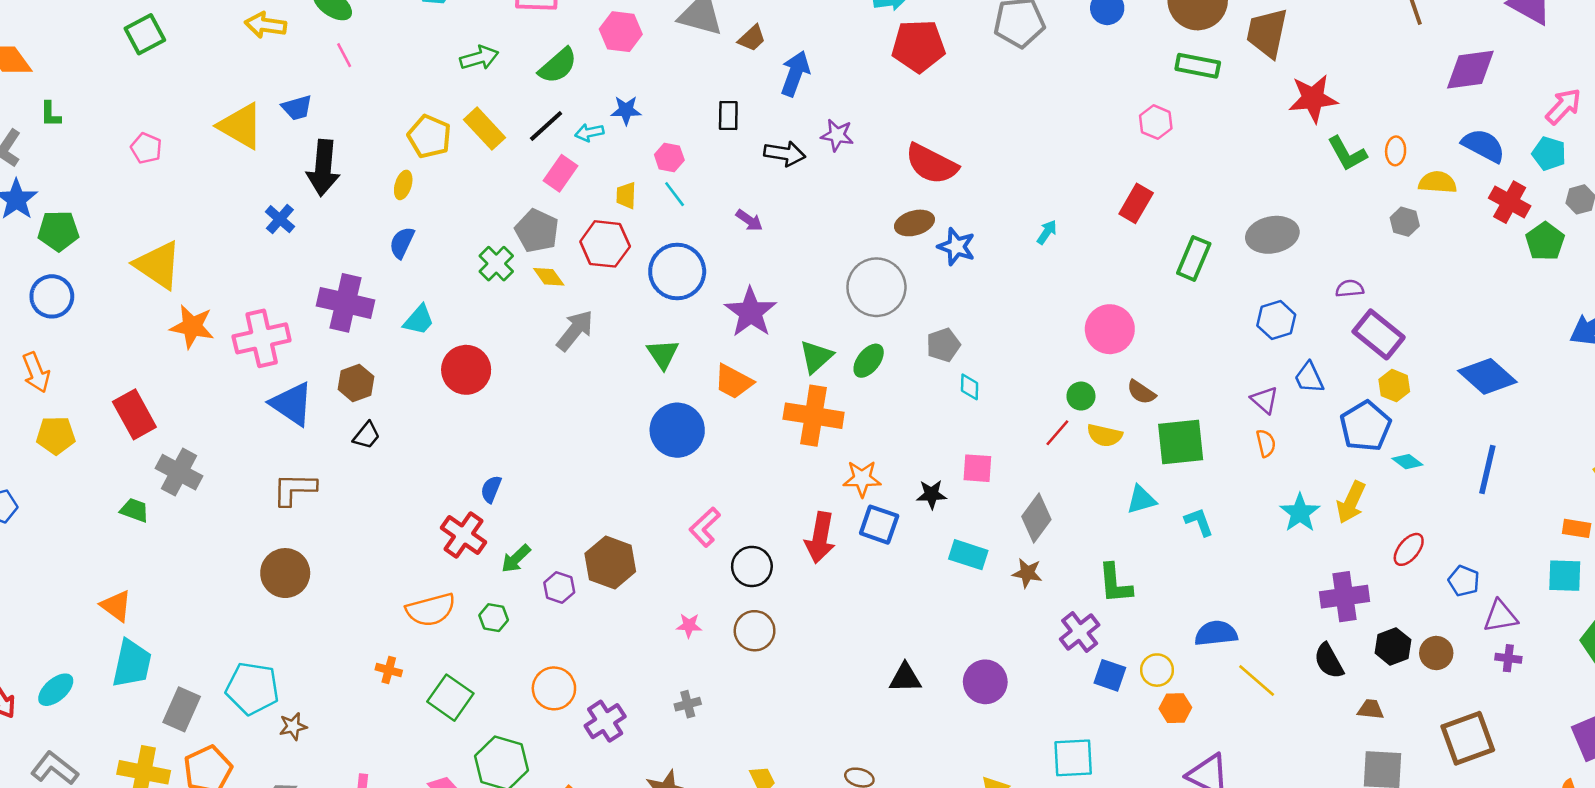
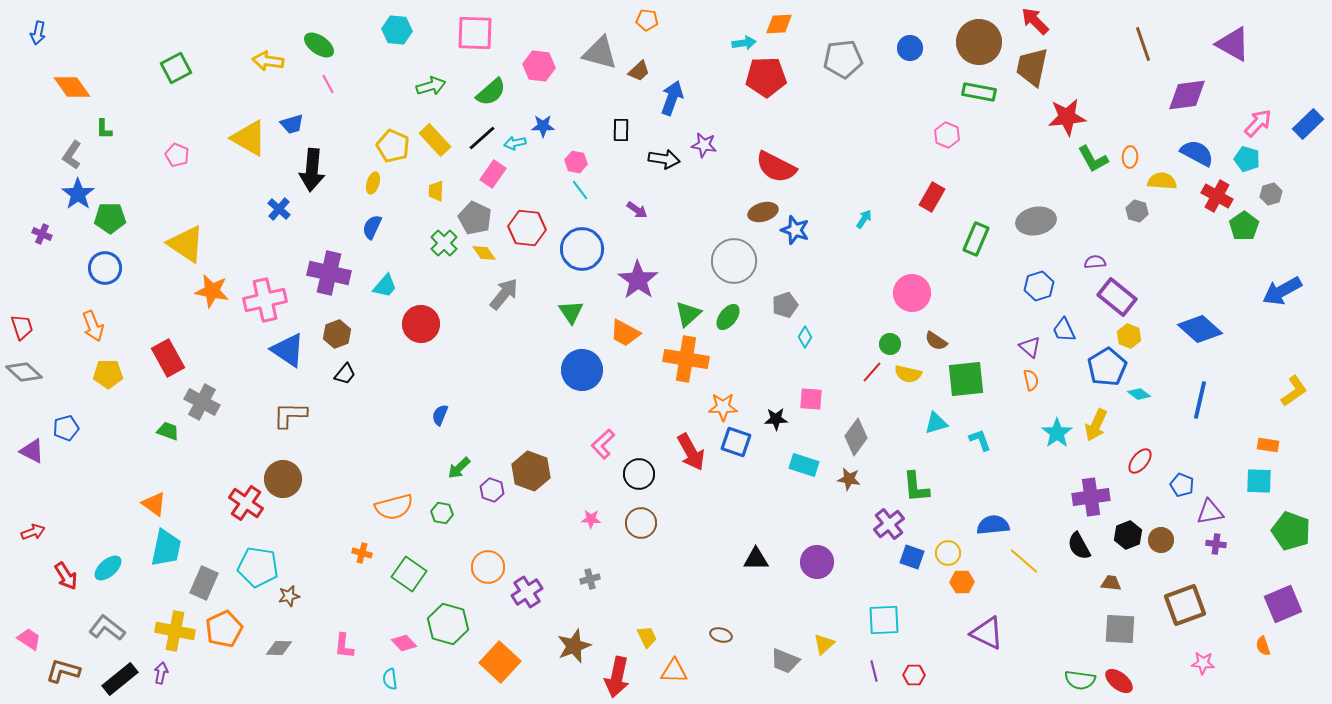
yellow trapezoid: (626, 195) -> (436, 191), moved
cyan diamond: (970, 387) -> (805, 337), turned 30
red cross: (463, 535) -> (246, 503), moved
red arrow: (820, 538) -> (691, 452), turned -39

